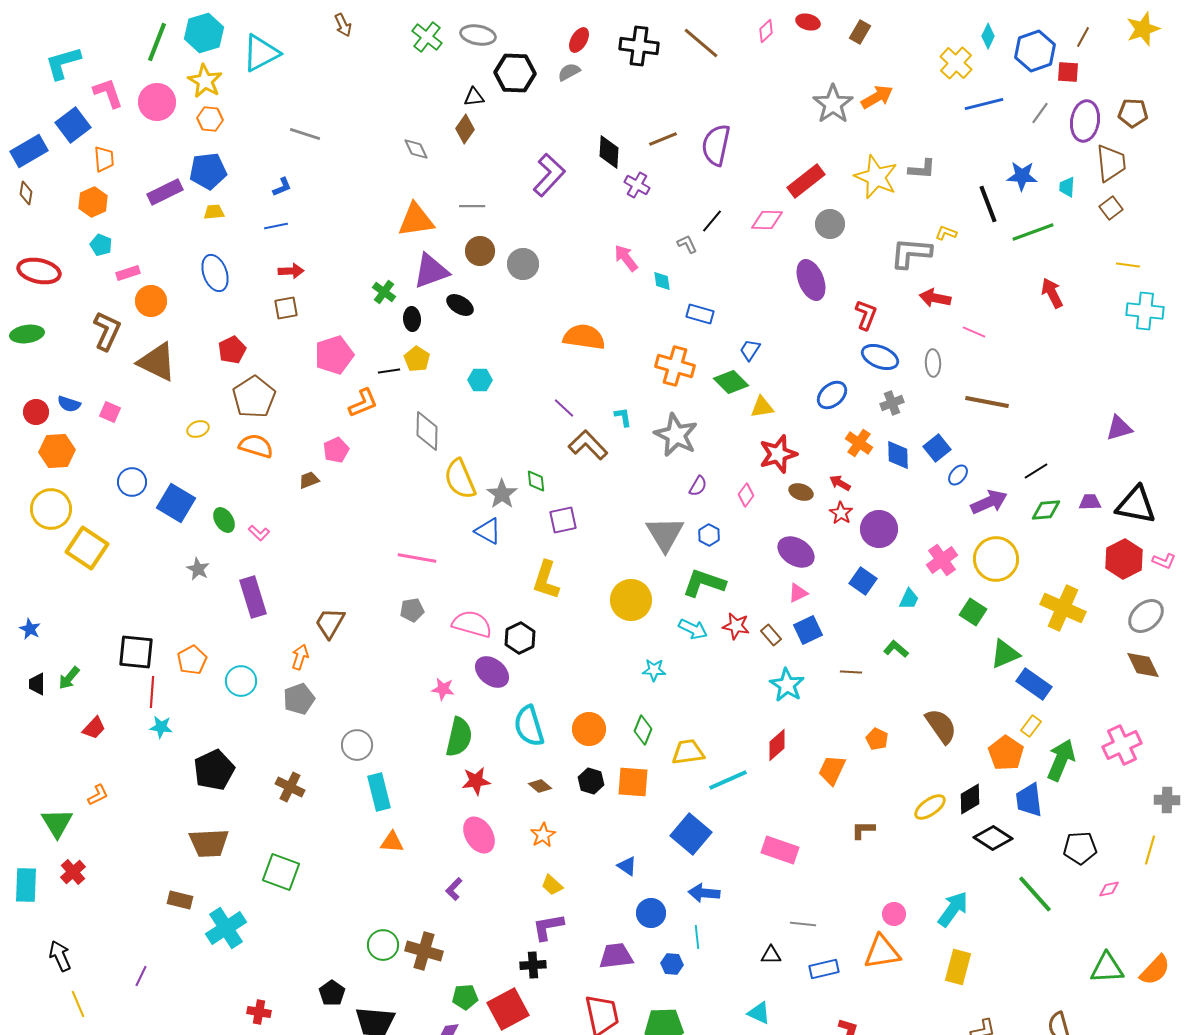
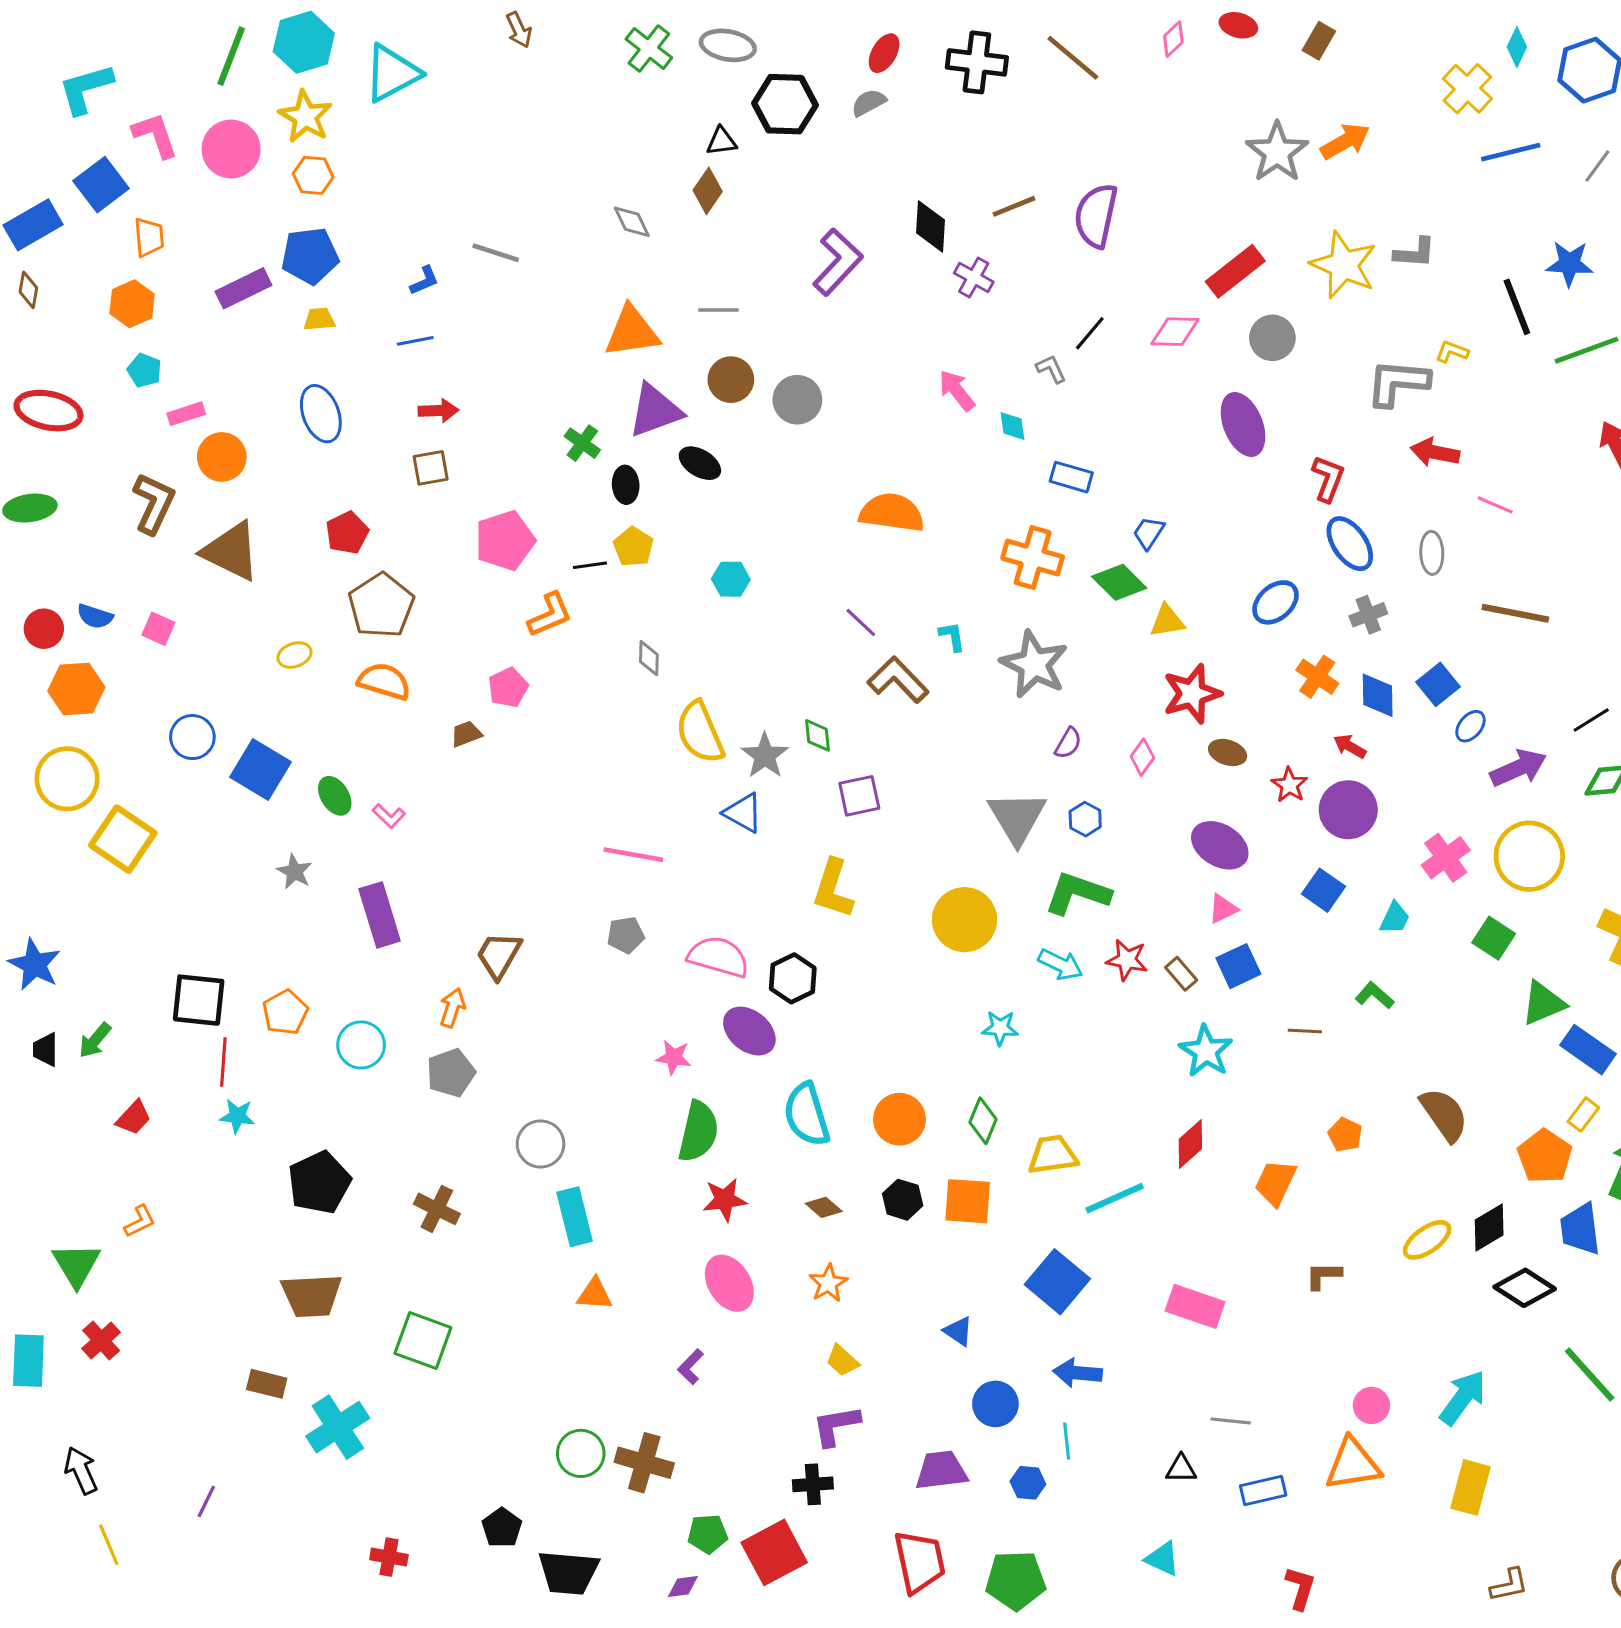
gray line: (305, 134) -> (496, 253), moved
blue ellipse: (880, 357) -> (1350, 544), turned 33
gray diamond: (427, 431) -> (649, 658), size x0.6
red arrow: (840, 483) -> (1350, 746), moved
blue star: (30, 629) -> (35, 964), size x1.6

